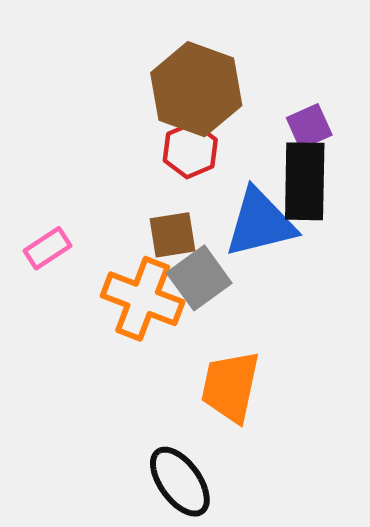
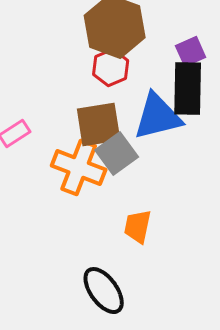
brown square: (172, 235) -> (99, 125), size x1.4
orange trapezoid: (230, 386) -> (138, 227), size x0.7

